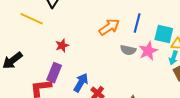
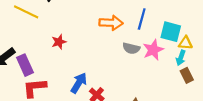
orange arrow: (109, 27) -> (111, 23), turned 35
purple rectangle: (54, 73) -> (25, 65), moved, turned -48

